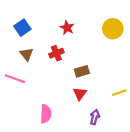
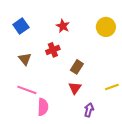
brown triangle: (27, 54) -> (25, 59), moved
brown rectangle: (82, 71) -> (77, 67), turned -40
pink line: (15, 79) -> (27, 90), moved

